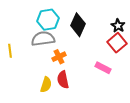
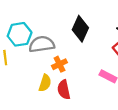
cyan hexagon: (48, 20) -> (20, 34), moved
yellow semicircle: (46, 85) -> (45, 83), moved

